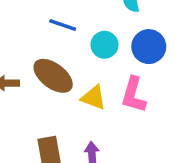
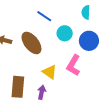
yellow triangle: (93, 98) -> (50, 72), moved

